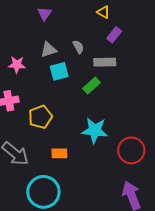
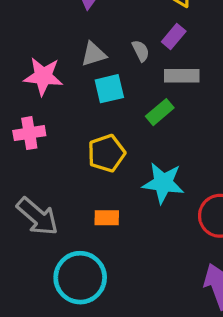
purple rectangle: (114, 35) -> (174, 37), moved
pink star: (17, 65) -> (43, 76), size x1.4
yellow pentagon: (40, 117) -> (106, 153), moved

